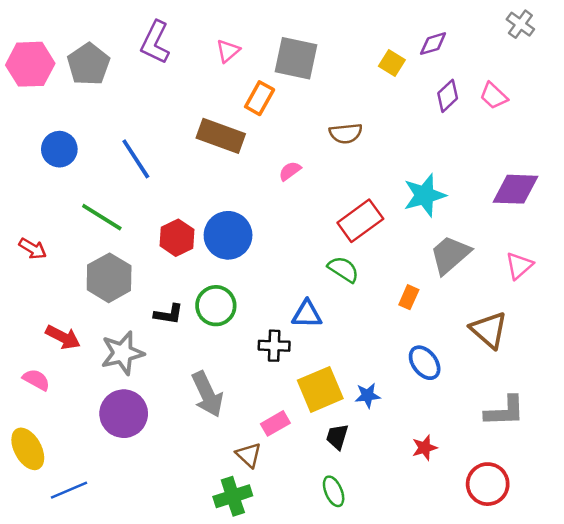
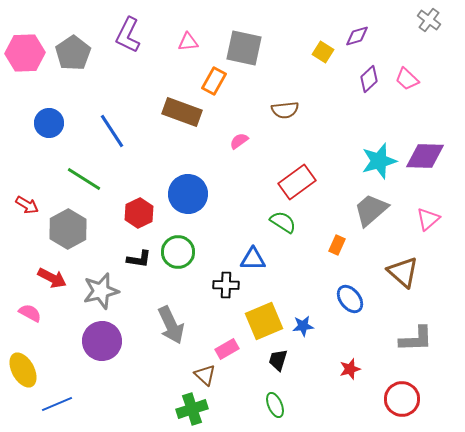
pink triangle: (228, 51) -> (188, 42), turned 35
cyan star: (425, 195) -> (379, 161), moved
red hexagon: (177, 238) -> (139, 213), moved
gray hexagon: (109, 278) -> (68, 229), moved

